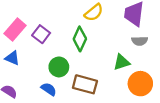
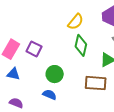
green diamond: (80, 39) -> (81, 45), moved
brown rectangle: (85, 84) -> (96, 83), moved

